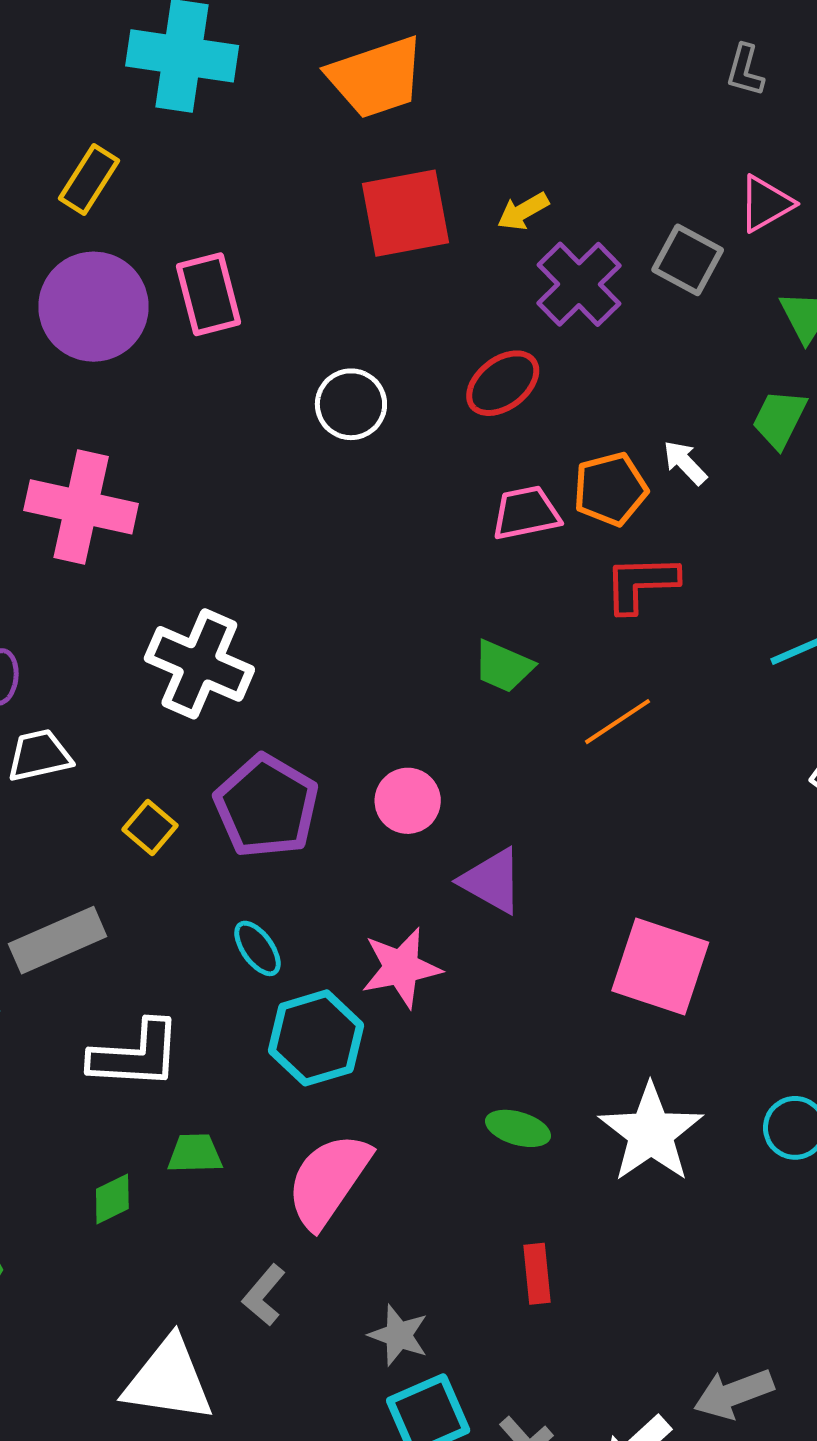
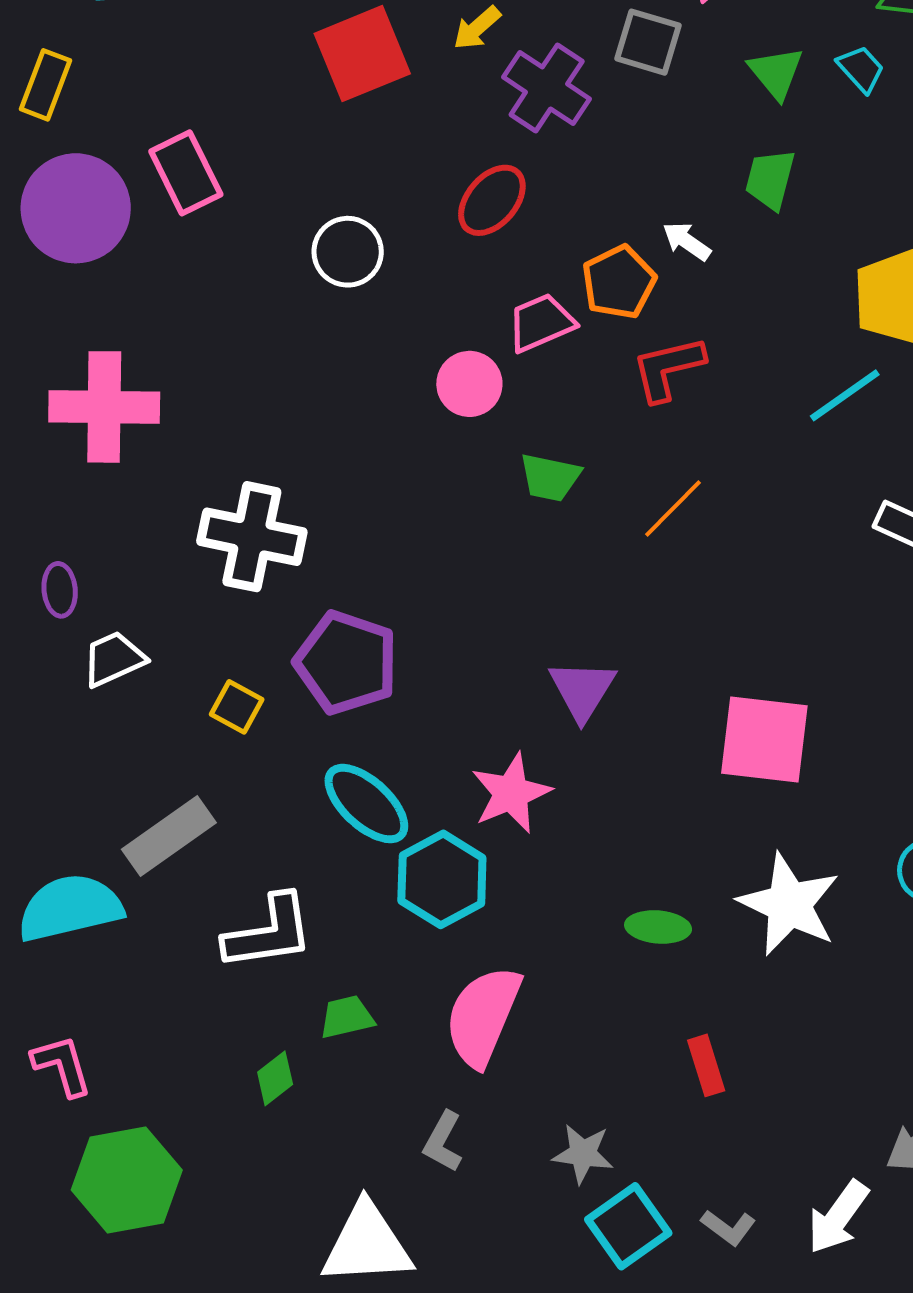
pink circle: (408, 801) -> (469, 384), moved
purple triangle: (492, 881) -> (582, 690), turned 44
cyan ellipse: (257, 948) -> (366, 804), size x1.6

